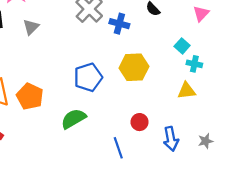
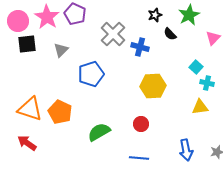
blue pentagon: (88, 77) -> (91, 74), moved
red circle: (140, 122) -> (141, 124), moved
blue line: (118, 148) -> (139, 158), turned -66

